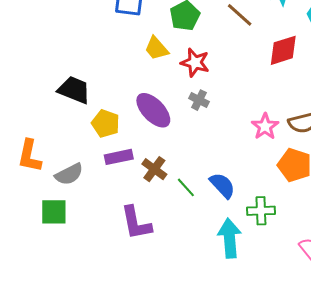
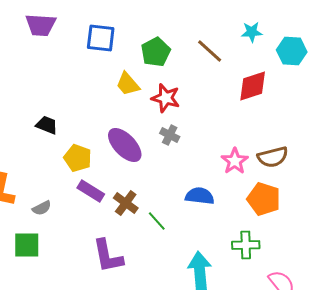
black trapezoid: (74, 90) -> (47, 125), size x0.7
purple rectangle: (119, 157) -> (91, 191), turned 44
gray semicircle: (69, 174) -> (42, 208), size x0.7
blue semicircle: (222, 185) -> (200, 196), moved, turned -40
green cross: (261, 211) -> (246, 245), moved

